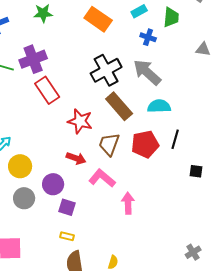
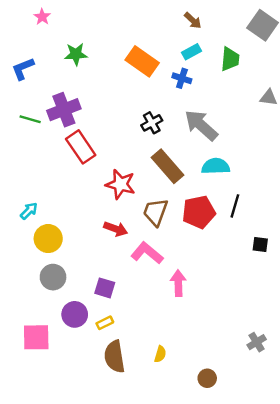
blue cross: (148, 37) -> (182, 78), moved
black cross: (106, 70) -> (152, 123), size x0.6
purple circle: (53, 184) -> (75, 314), moved
yellow rectangle: (67, 236) -> (105, 323), turned -40

